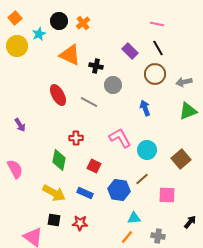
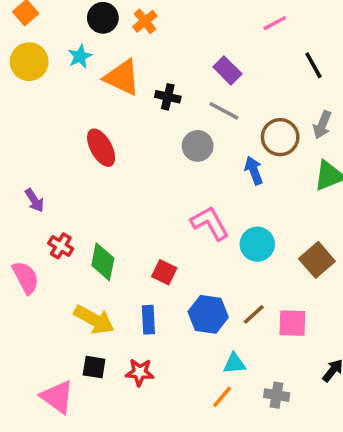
pink line: (157, 24) -> (275, 23), turned -40
cyan star: (39, 34) -> (80, 56), moved
black line: (158, 48) -> (313, 65), moved
brown circle: (155, 74) -> (280, 137), moved
gray arrow: (184, 82) -> (322, 125), turned -56
gray circle: (113, 85) -> (198, 146), moved
gray line: (89, 102) -> (224, 111), moved
red cross: (76, 138) -> (61, 246), moved, turned 32
brown line: (142, 179) -> (254, 314), moved
blue rectangle: (85, 193) -> (148, 320), turned 63

